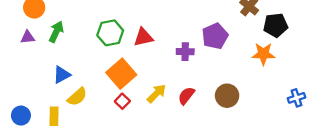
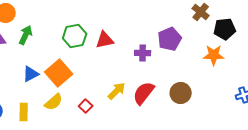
orange square: (121, 74) -> (59, 73), moved
red semicircle: (186, 96) -> (144, 93), size x1.4
yellow semicircle: (77, 97) -> (54, 102), moved
red square: (122, 101) -> (86, 106), moved

